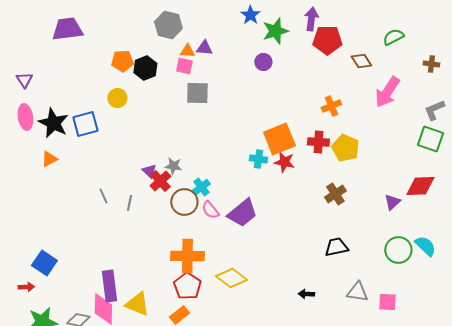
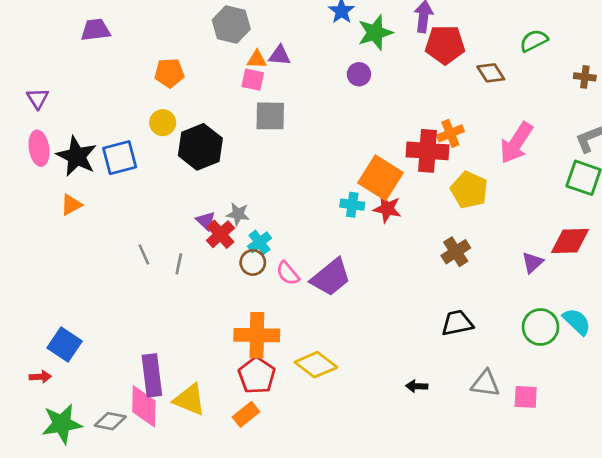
purple trapezoid: (67, 29) -> (95, 30), size x0.7
black hexagon: (145, 68) -> (200, 147), moved, size x1.4
pink arrow: (387, 92) -> (516, 143), moved
orange square: (279, 139) -> (380, 178), turned -36
red cross: (318, 142) -> (428, 151), moved, size x1.4
cyan cross: (201, 187) -> (259, 242), moved
brown circle: (184, 202) -> (253, 262), size x0.7

